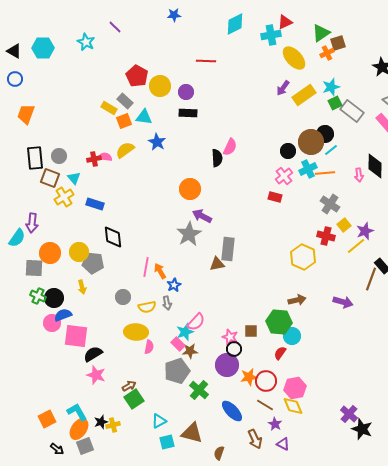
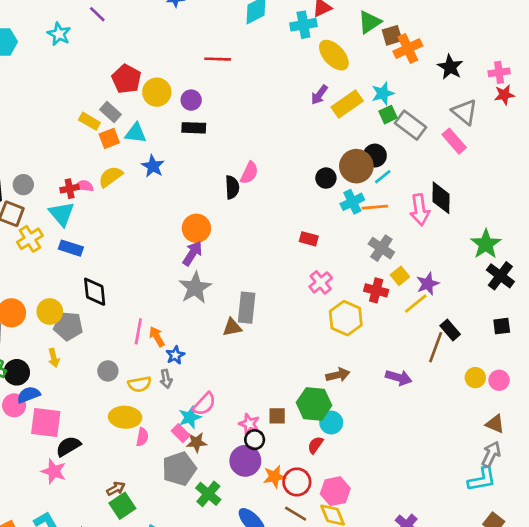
orange cross: (327, 53) -> (408, 49), moved, size x1.5
pink arrow: (359, 175) -> (420, 210), size x1.6
pink cross: (284, 176) -> (321, 282), moved
cyan triangle: (74, 178) -> (62, 214), moved, size x1.5
purple arrow: (202, 216) -> (192, 253), moved, turned 96
pink star: (96, 375) -> (54, 471), moved

